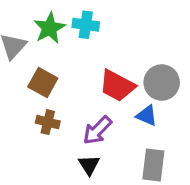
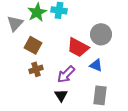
gray circle: (162, 82) -> (101, 34), moved
brown cross: (48, 122) -> (36, 69), turned -32

